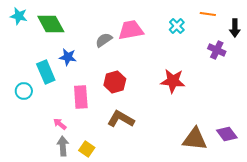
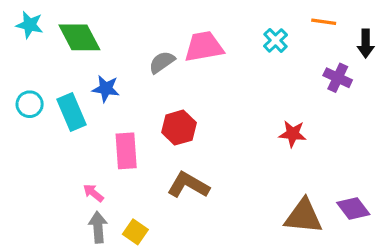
red star: (173, 81) -> (293, 134), moved, size x0.7
cyan circle: (24, 91) -> (30, 104), moved

